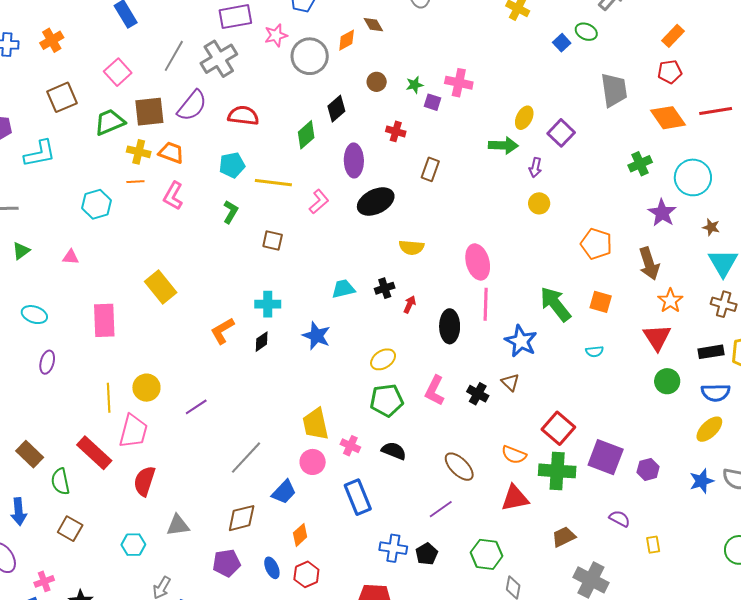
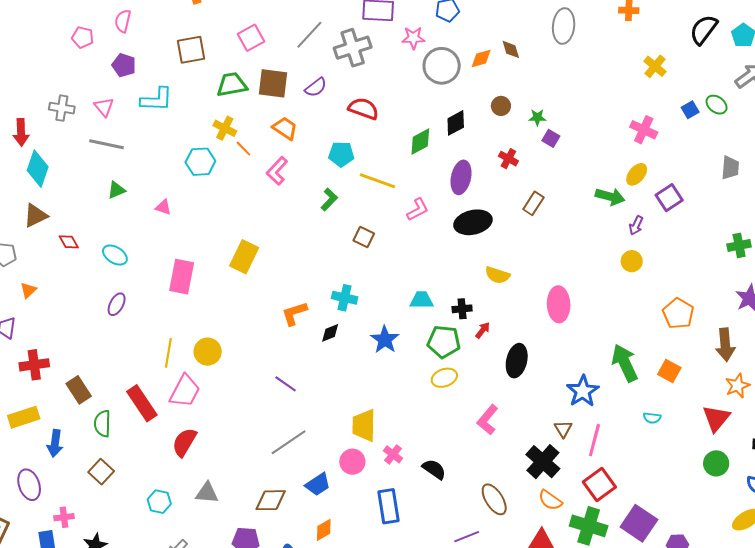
pink cross: (459, 83) -> (644, 130), moved
gray trapezoid: (614, 90) -> (730, 168), size x0.7
purple semicircle: (192, 106) -> (316, 87), size x0.7
yellow cross: (139, 152) -> (225, 128), moved
orange line: (135, 182) -> (243, 149), turned 36
yellow rectangle: (161, 287) -> (244, 257), turned 52
pink line: (486, 304) -> (594, 440), moved
black cross: (478, 394) -> (543, 462), moved, size x1.6
green pentagon: (387, 400) -> (444, 342), moved
purple line: (196, 407) -> (286, 384), moved, turned 55

